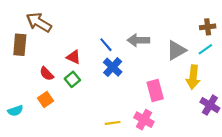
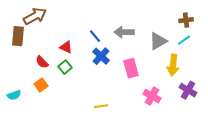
brown arrow: (39, 22) -> (35, 16), turned 120
pink rectangle: (155, 91) -> (131, 68), moved
pink cross: (144, 120) -> (152, 96), moved

